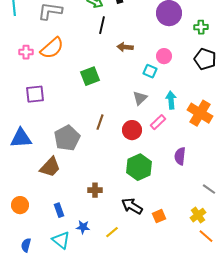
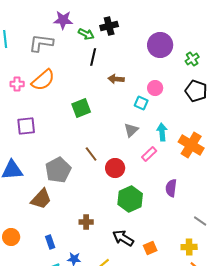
green cross: (201, 27) -> (192, 59), turned -32
brown line: (100, 122) -> (91, 154), turned -56
red circle: (132, 130) -> (115, 168), moved
yellow cross: (198, 215) -> (189, 247), turned 35

